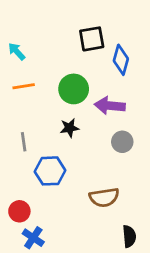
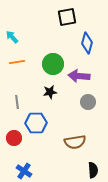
black square: (92, 39) -> (67, 17), moved
red circle: (19, 211) -> (14, 138), moved

